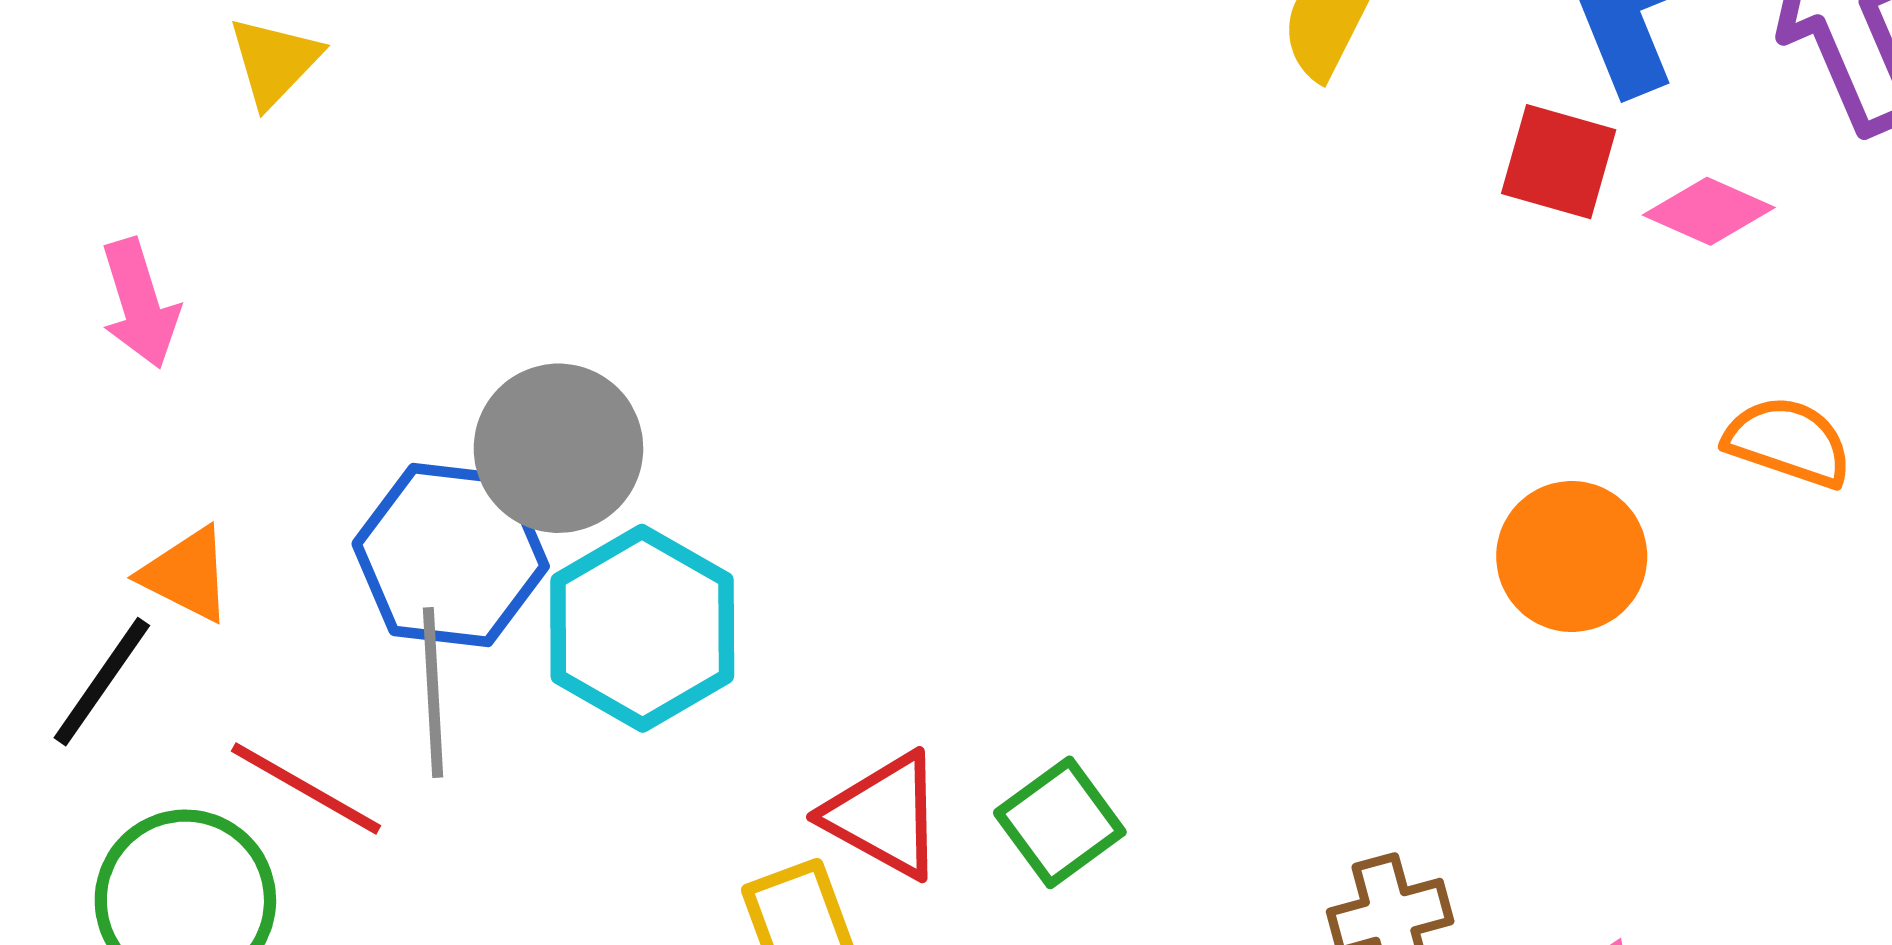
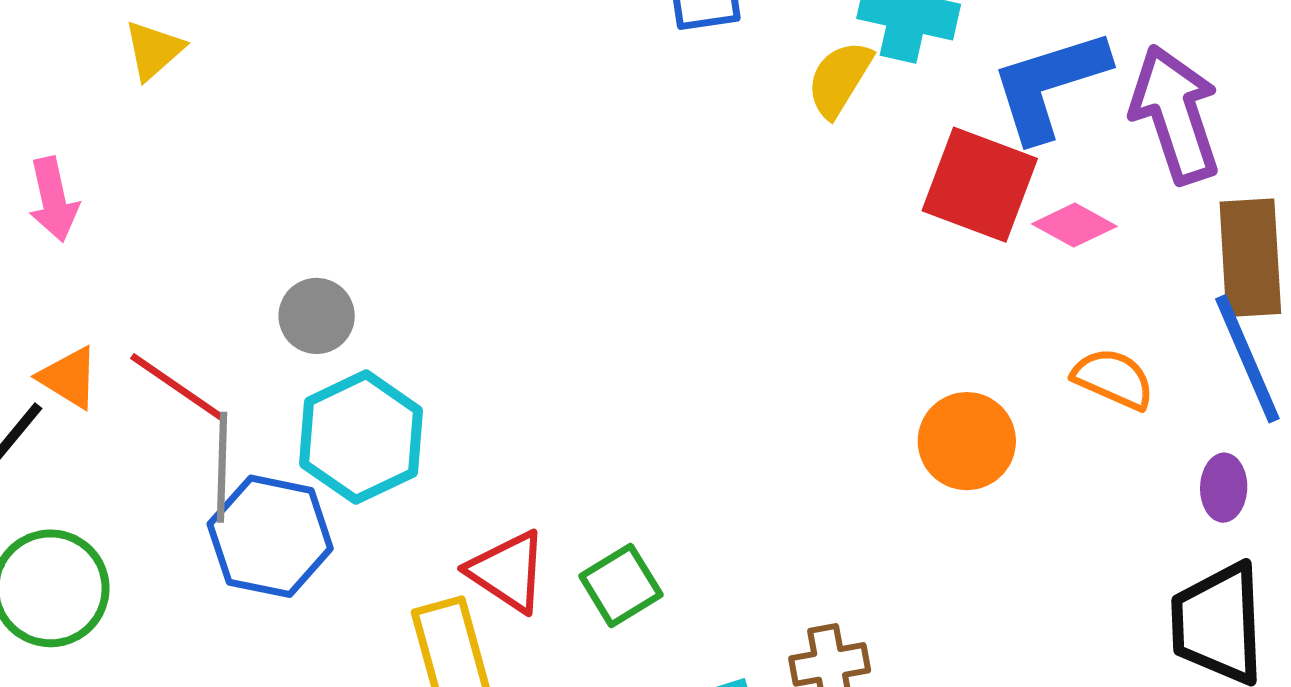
red square: (1559, 162) -> (980, 185), size x1.5
gray circle: (558, 448) -> (317, 316), size x0.7
blue hexagon: (451, 555) -> (270, 536), moved
red line: (306, 788) -> (177, 387), moved

